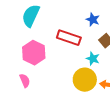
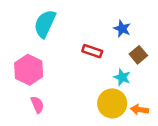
red rectangle: (69, 38) -> (92, 51), size x0.7
pink hexagon: (34, 53) -> (29, 70), moved

